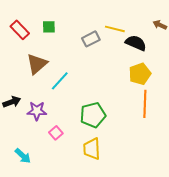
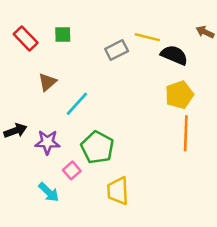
brown triangle: (37, 64) -> (47, 82), size x0.7
green pentagon: (93, 115) -> (97, 147), moved, turned -30
cyan arrow: (23, 156) -> (49, 192), moved

